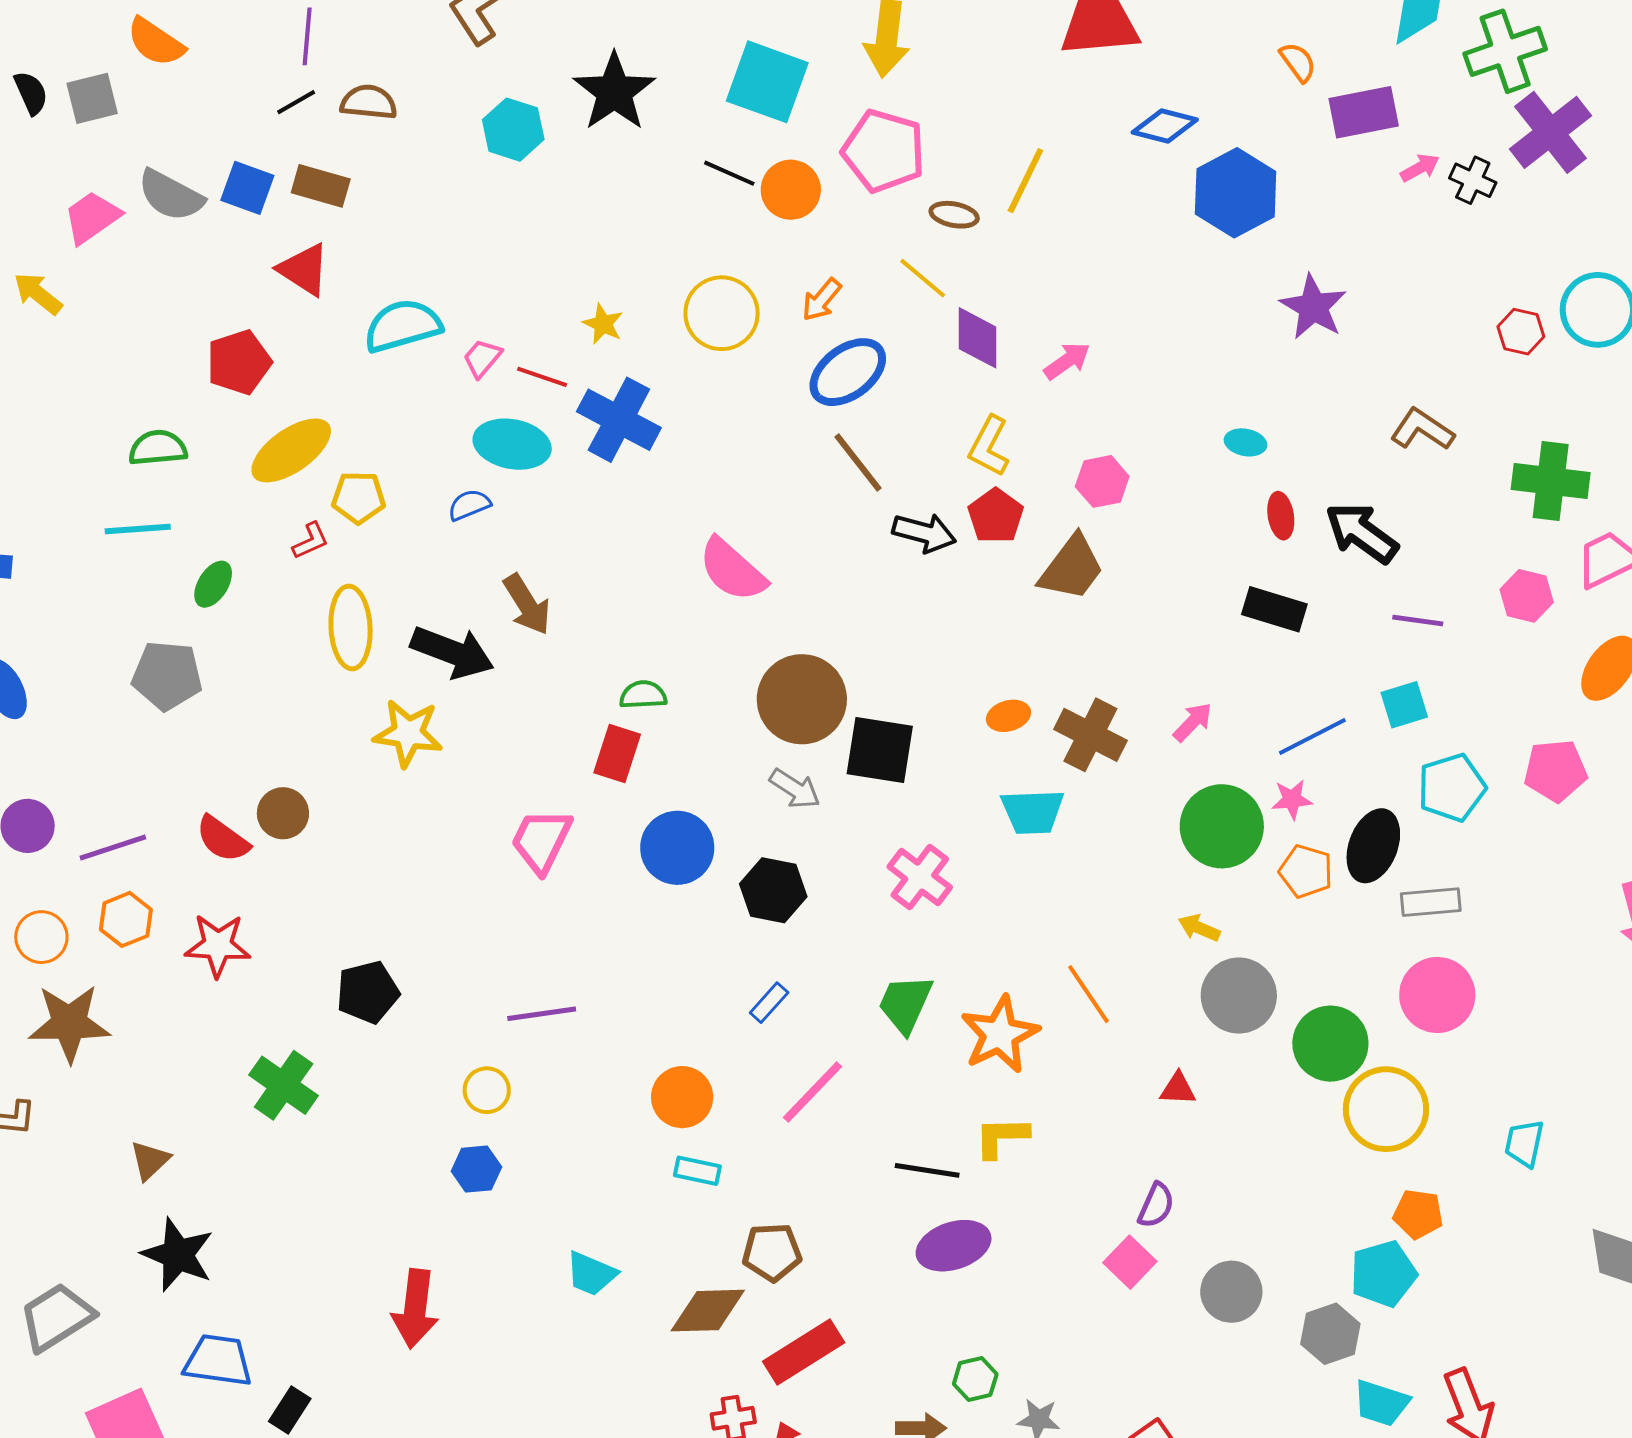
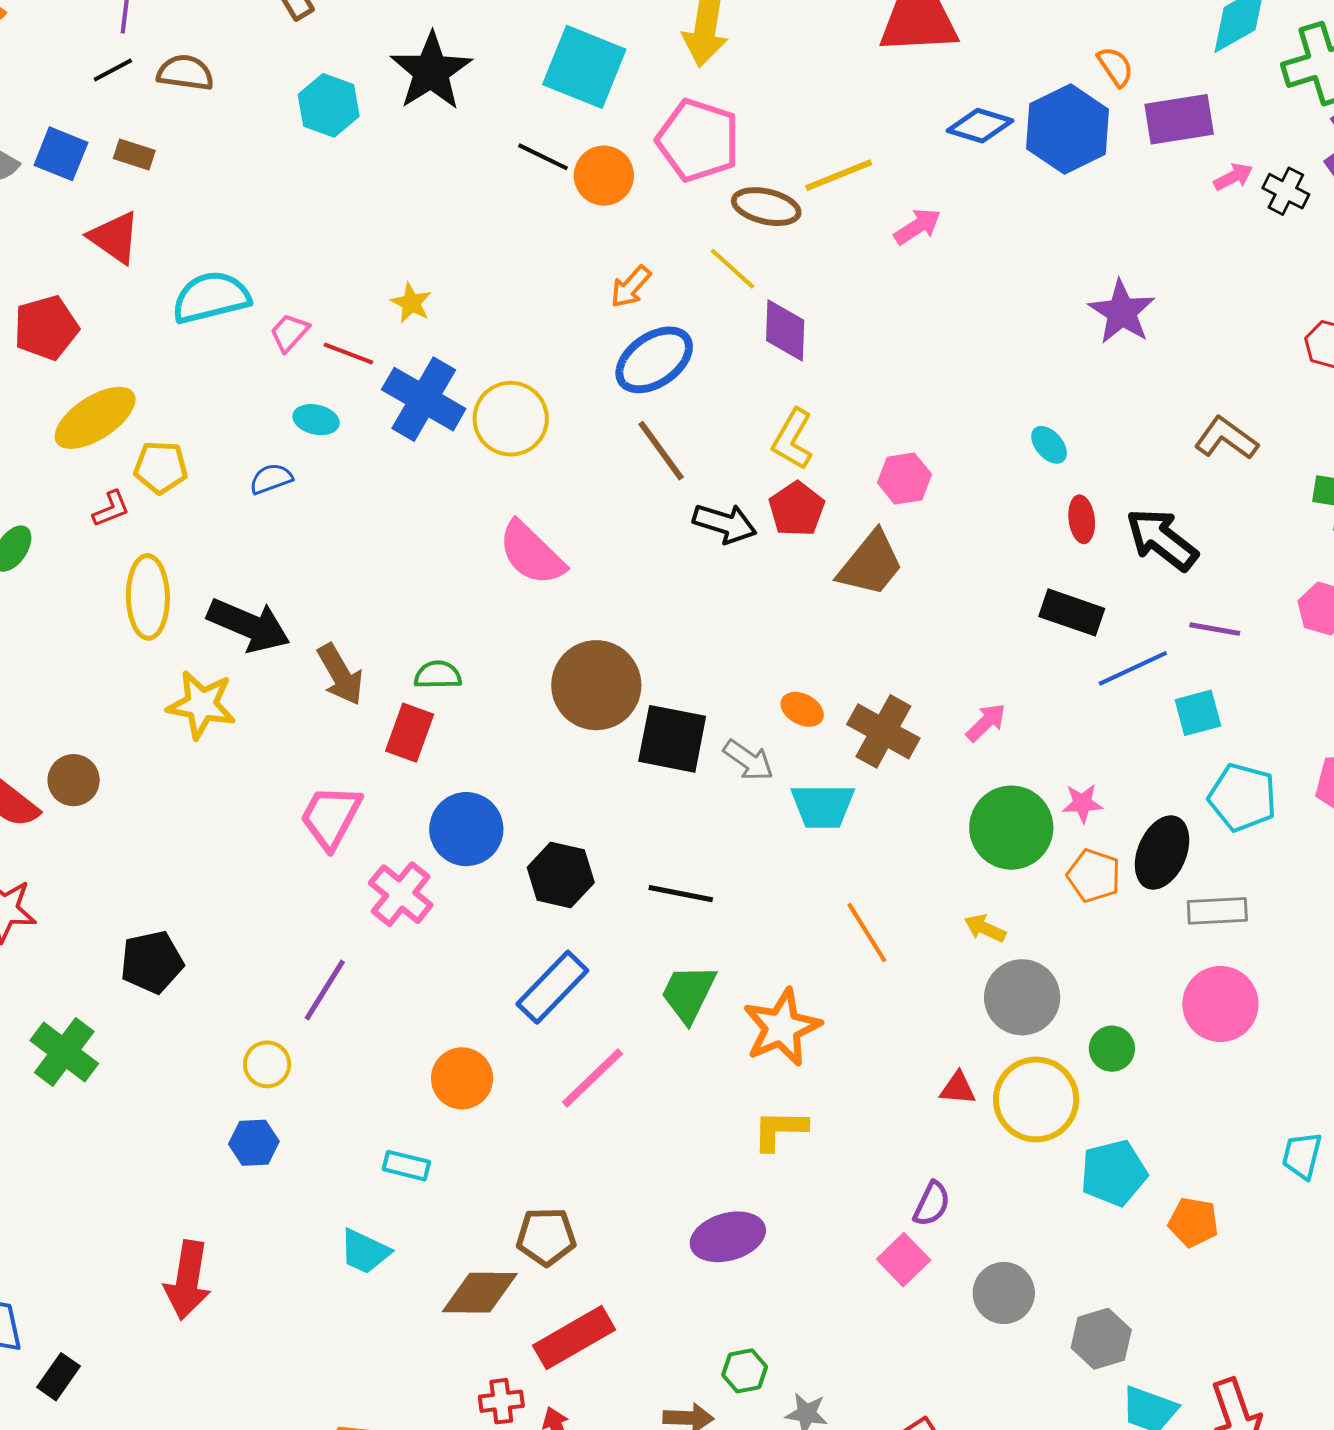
yellow line: (1025, 181) -> (839, 175), turned 40
brown rectangle: (321, 186) -> (134, 154), size x0.7
blue hexagon: (1236, 193) -> (1068, 129), moved
brown ellipse: (954, 215) -> (766, 207), size x1.4
yellow circle: (722, 313) -> (511, 419), moved
pink arrow: (1067, 361) -> (918, 226), moved
cyan ellipse: (1246, 442) -> (1049, 445), turned 36
cyan ellipse: (512, 444) -> (316, 420), size x0.6
brown arrow: (527, 604) -> (340, 674), moved
orange ellipse: (1008, 716) -> (802, 709), turned 42
blue line: (1312, 736) -> (1133, 668), moved
cyan pentagon: (1452, 788) -> (1243, 797), turned 30
gray arrow: (795, 789) -> (748, 760), moved
pink cross: (920, 877) -> (401, 894), moved
orange line: (1088, 994) -> (867, 933), moved
blue rectangle: (769, 1003) -> (552, 987), size x1.8
purple line: (542, 1014) -> (325, 990), turned -52
green circle: (1330, 1044) -> (1112, 1049), size x0.6
yellow circle: (1386, 1109) -> (1036, 1099), moved
black line: (927, 1170) -> (681, 894), moved
cyan rectangle: (697, 1171) -> (406, 1166), moved
cyan pentagon: (1383, 1274) -> (1114, 1173), moved

